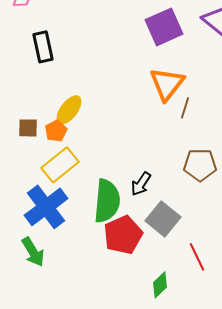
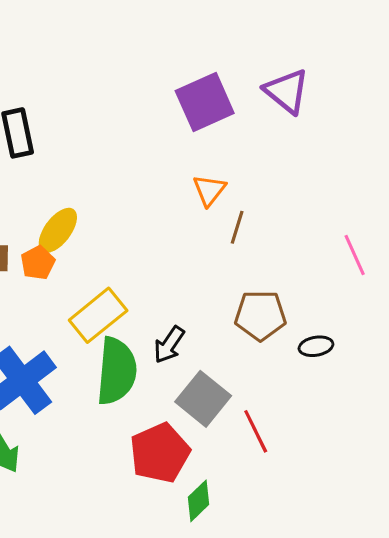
orange triangle: (167, 84) -> (209, 190), size x0.6
yellow rectangle: (60, 165) -> (98, 315), moved
red pentagon: (123, 235) -> (160, 453), moved
red line: (197, 257) -> (256, 431), moved

